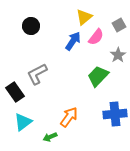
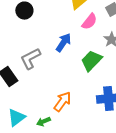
blue arrow: (73, 41) -> (63, 43), moved
cyan triangle: (23, 122) -> (16, 118), moved

